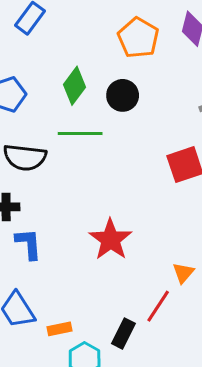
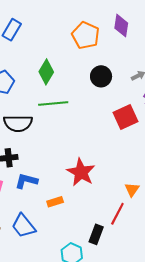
black circle: (123, 95) -> (101, 76), moved
blue L-shape: (28, 244) -> (26, 181), turned -65
orange rectangle: (59, 329) -> (55, 202), moved

